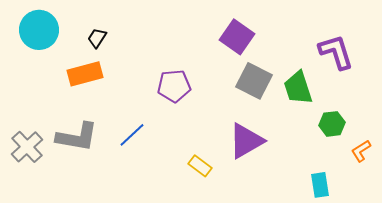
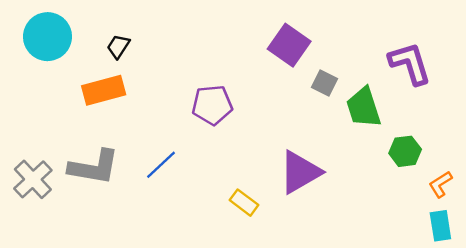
gray square: (254, 81) -> (325, 83), moved, size x0.6
cyan rectangle: (320, 185) -> (440, 226), moved

